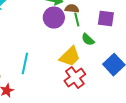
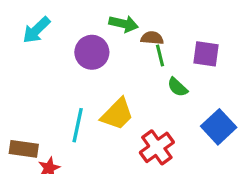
purple circle: (54, 18) -> (92, 52), moved
yellow trapezoid: (70, 57) -> (117, 114), moved

